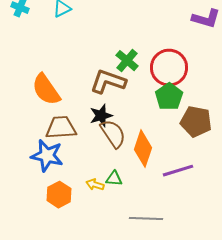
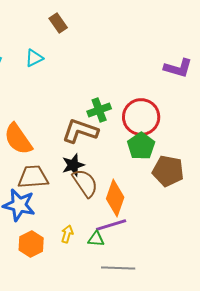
green cross: (127, 61) -> (99, 110), turned 30
purple line: (178, 171) -> (111, 225), moved
green triangle: (114, 179) -> (96, 239), moved
yellow arrow: (95, 185) -> (67, 234), turned 90

